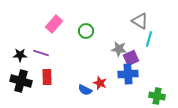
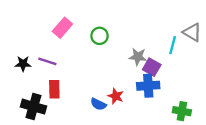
gray triangle: (140, 21) -> (192, 32), moved
purple square: (131, 58) -> (152, 67), turned -35
black cross: (21, 81) -> (33, 107), moved

